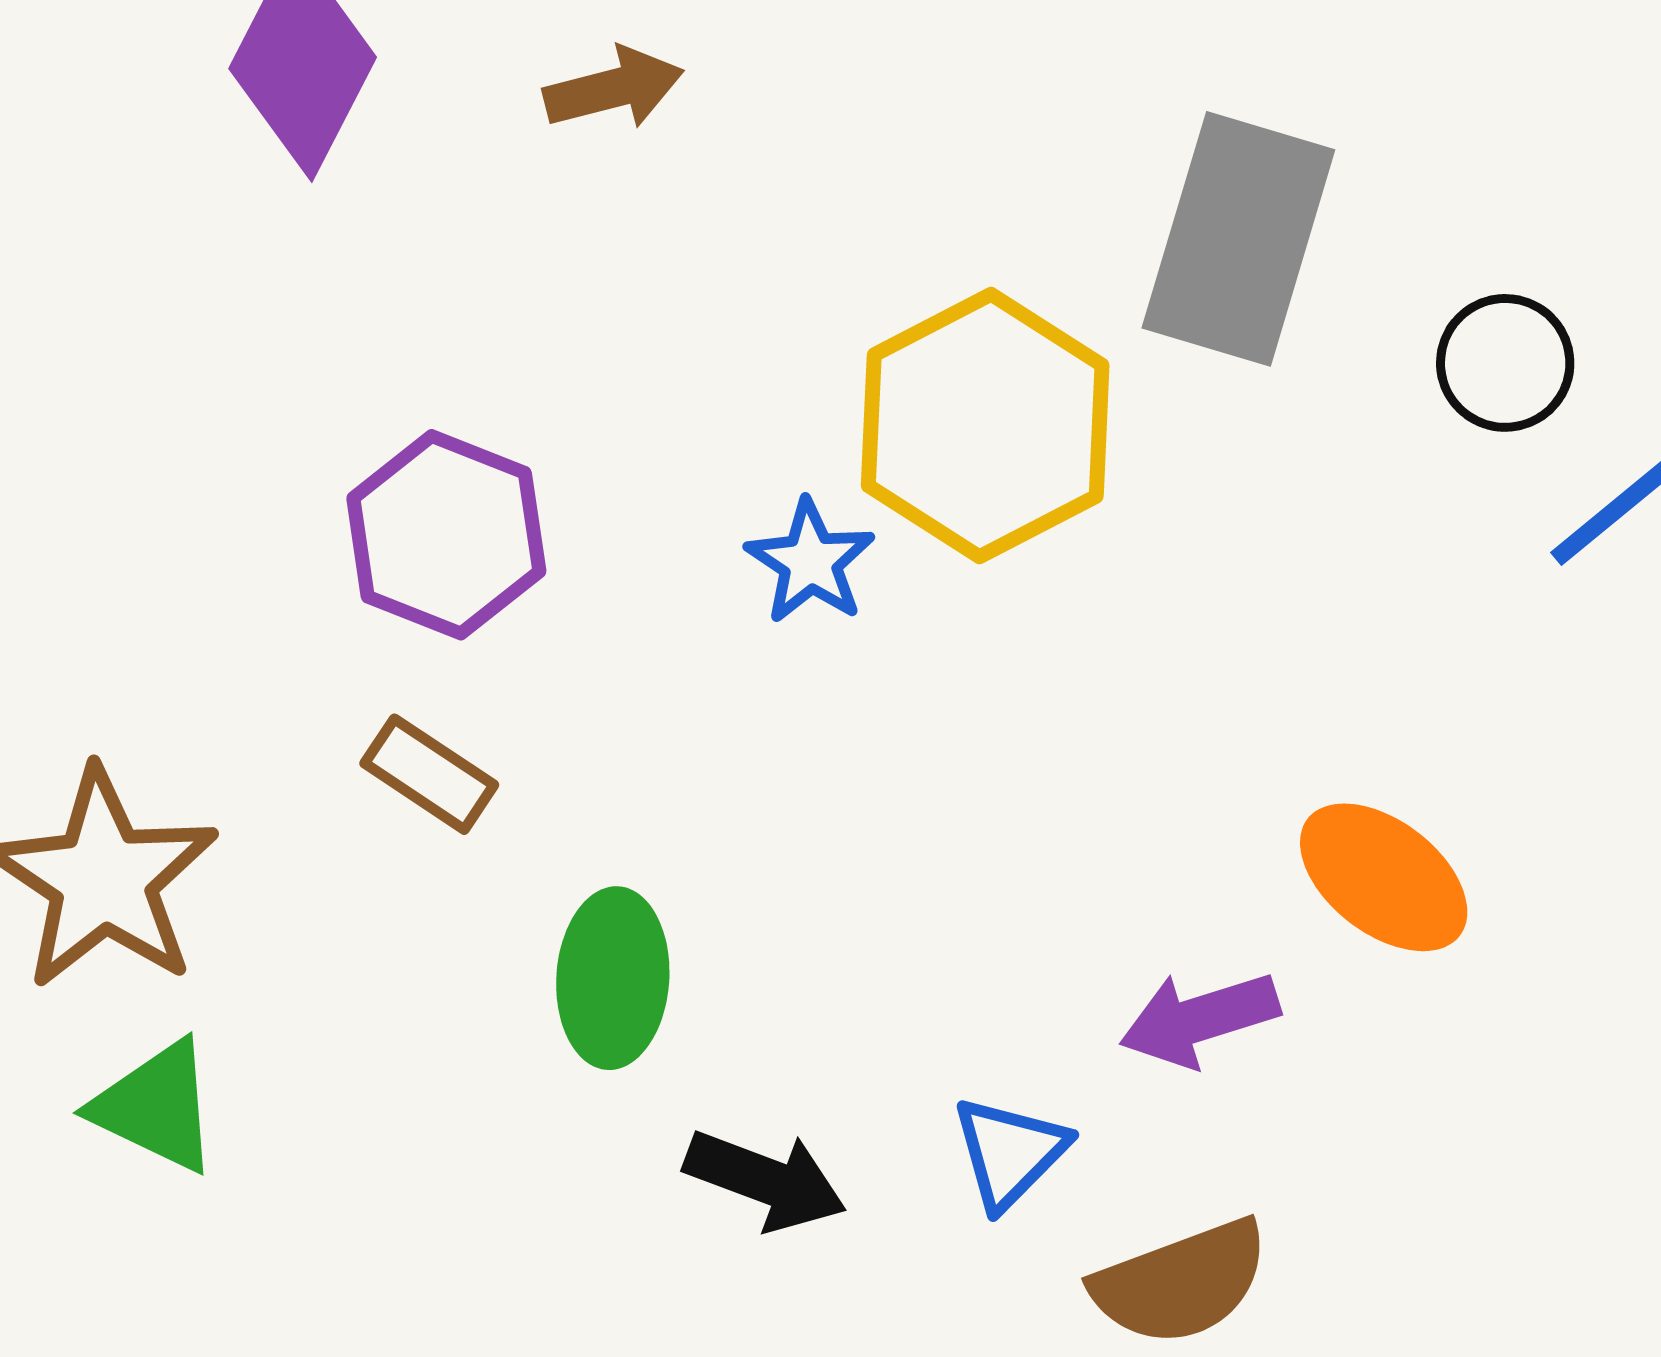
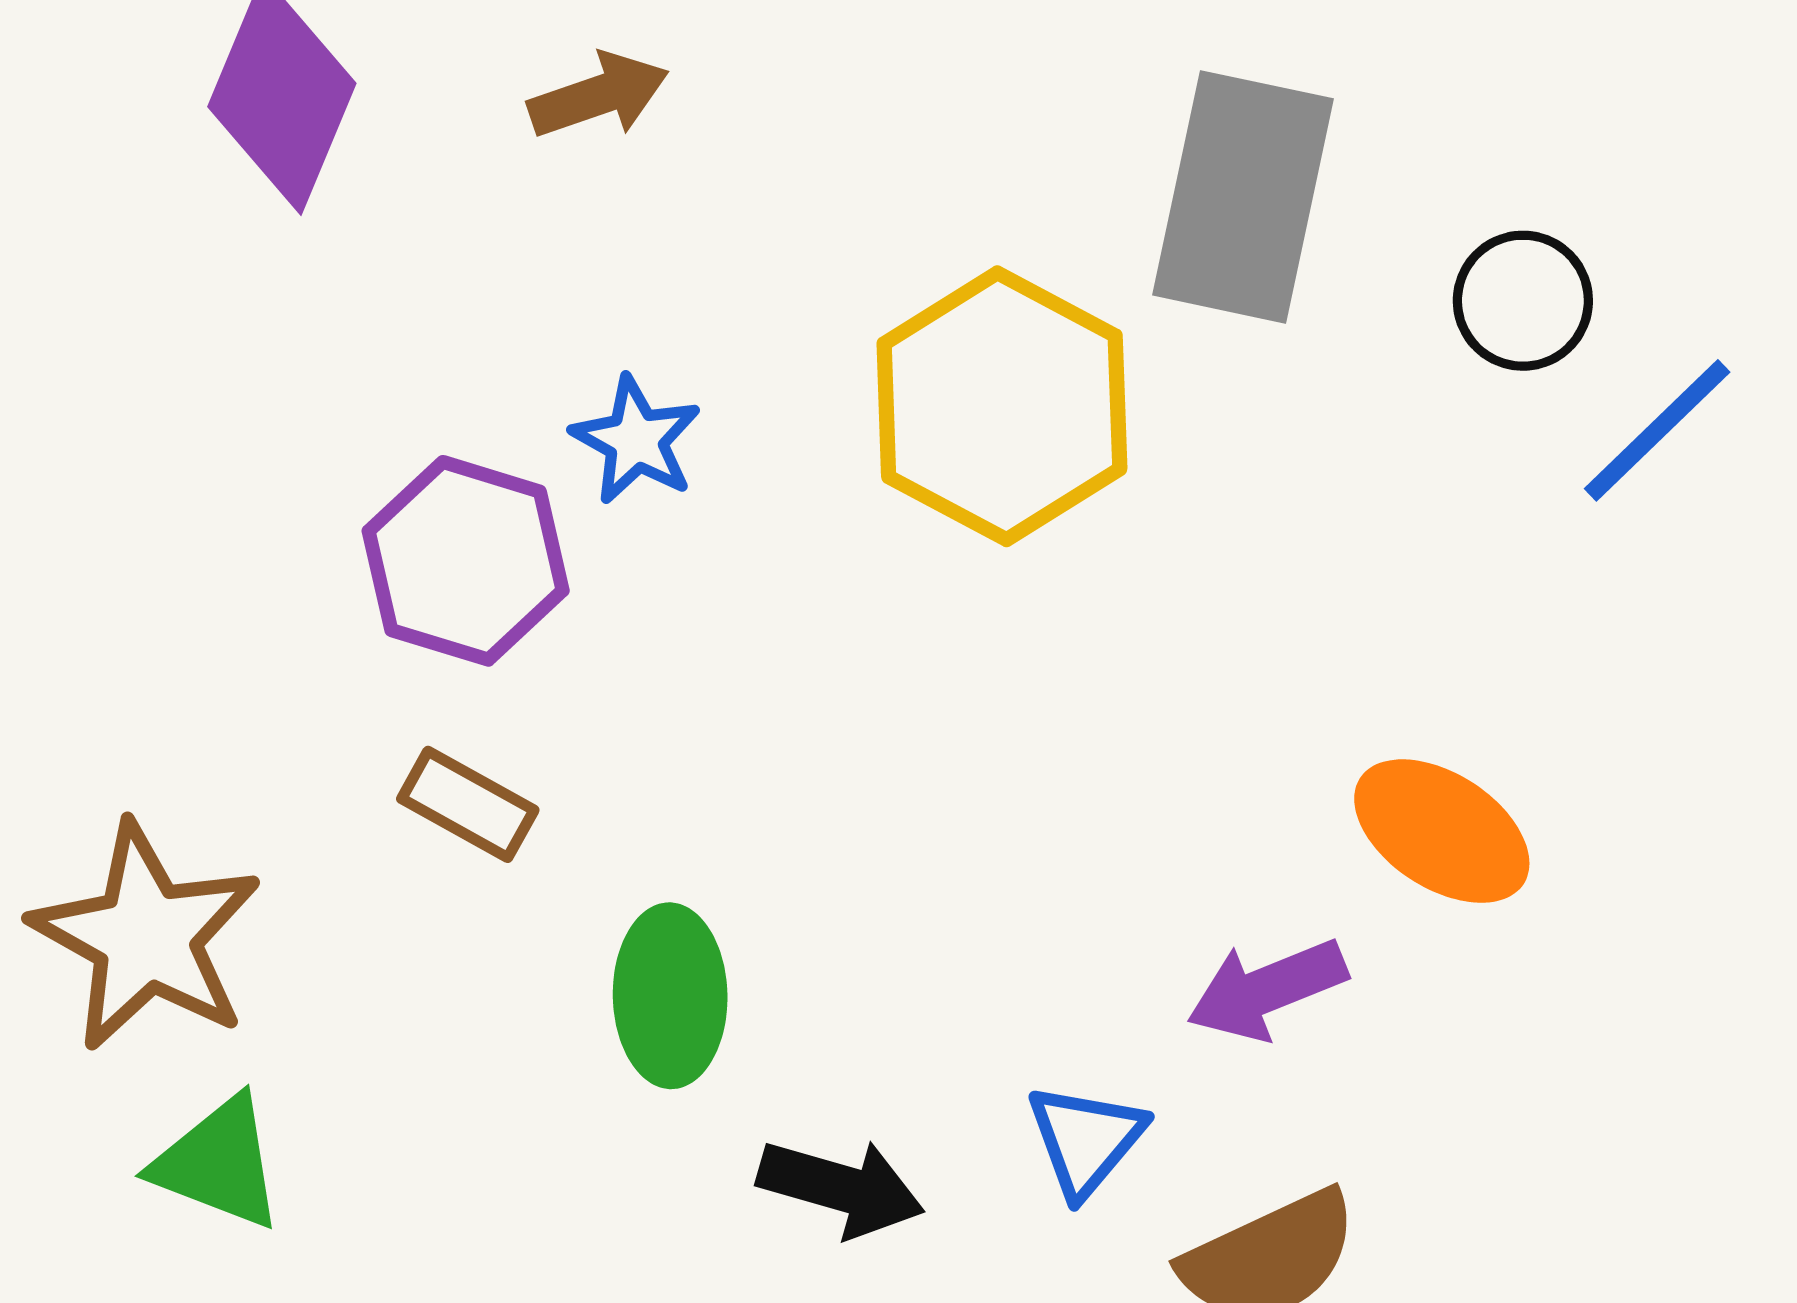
blue star: (810, 562) -> (636, 440), moved

